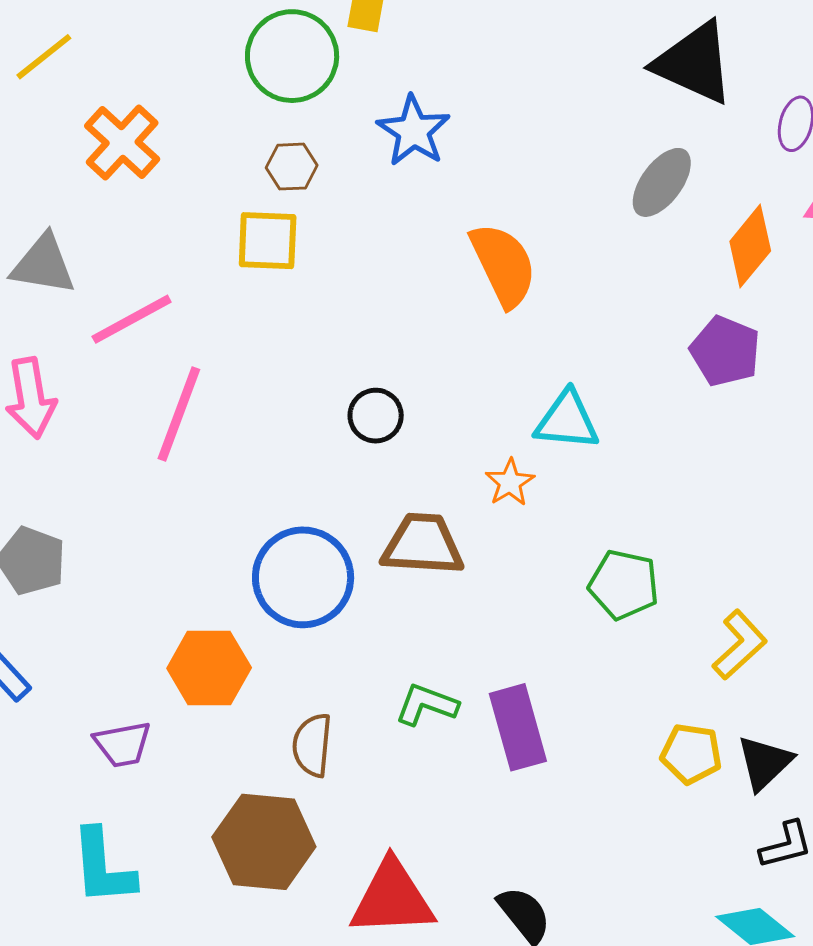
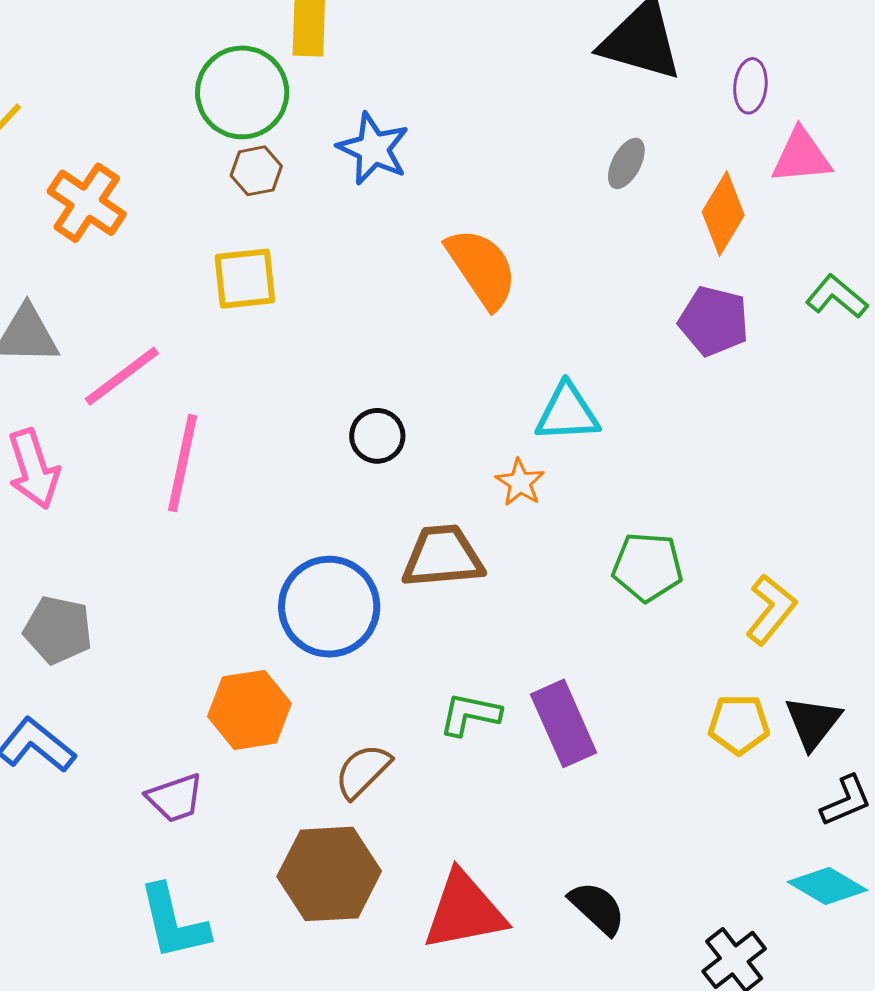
brown hexagon: (292, 167) -> (256, 171), moved
gray ellipse: (662, 182) -> (626, 163), size x0.7
brown semicircle: (312, 745) -> (363, 771), turned 48

